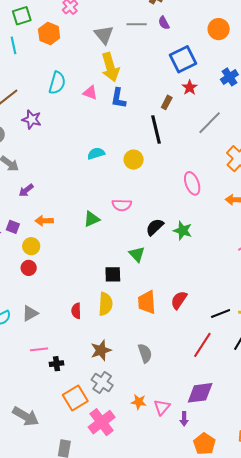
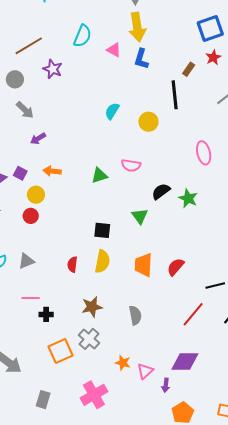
cyan semicircle: (96, 153) -> (112, 111), turned -48
black square: (113, 274) -> (102, 230), moved
pink cross: (102, 422) -> (94, 395), moved

